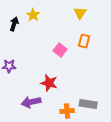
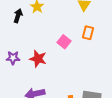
red star: (49, 83) -> (38, 59), moved

